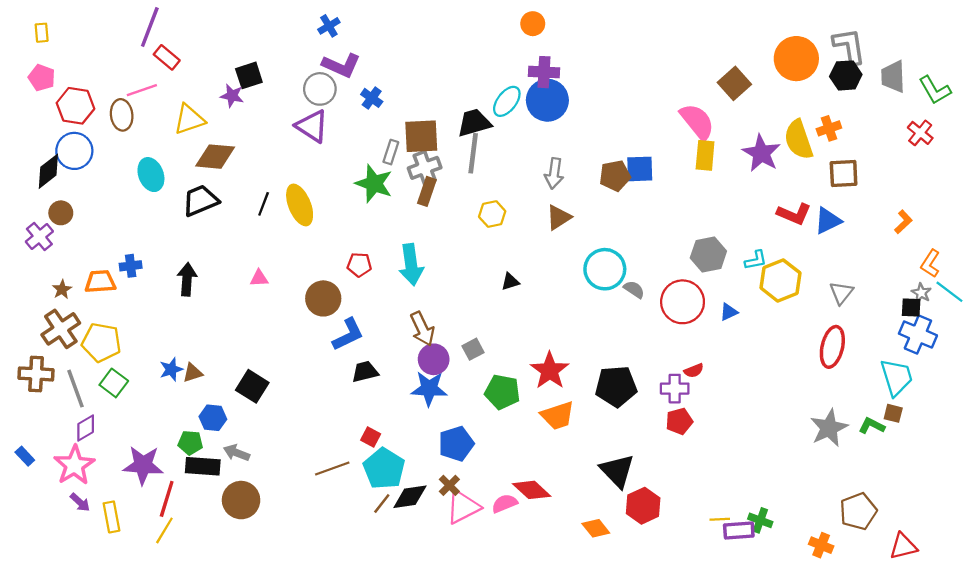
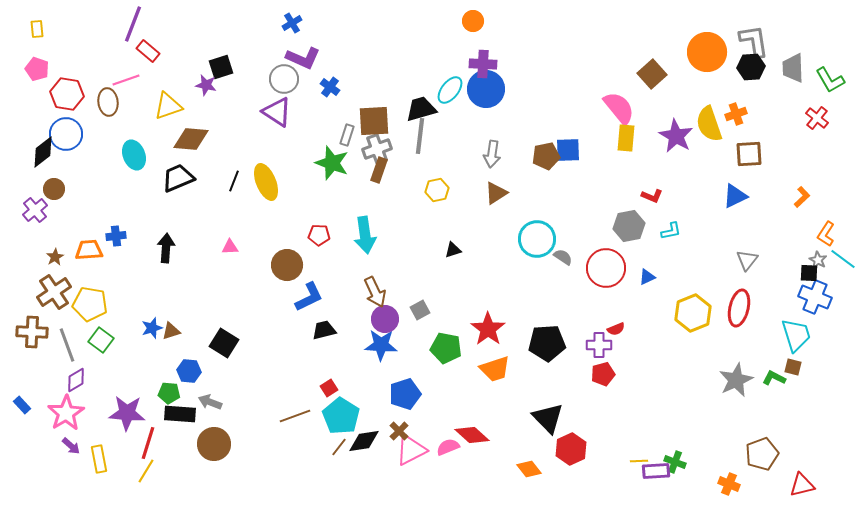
red L-shape: (794, 214) -> (652, 196), moved, size x0.7
yellow hexagon: (781, 280) -> (693, 313), moved
red square: (371, 437) -> (329, 388), turned 30

